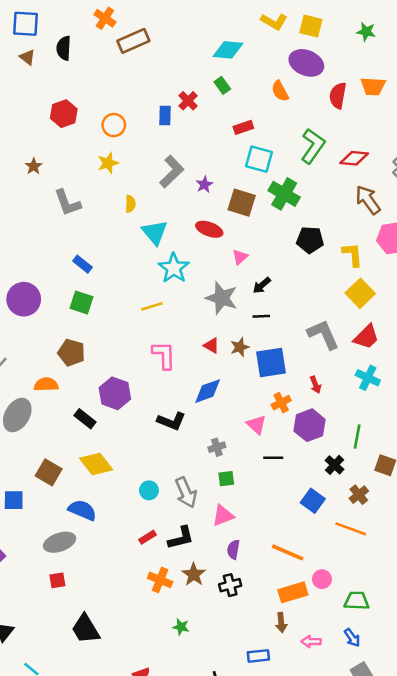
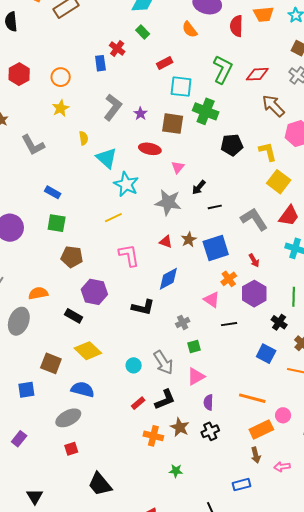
black line: (261, 316) -> (215, 207), moved
brown pentagon: (71, 353) -> (72, 257), moved

